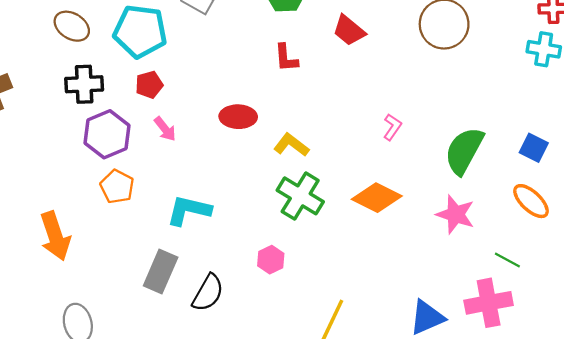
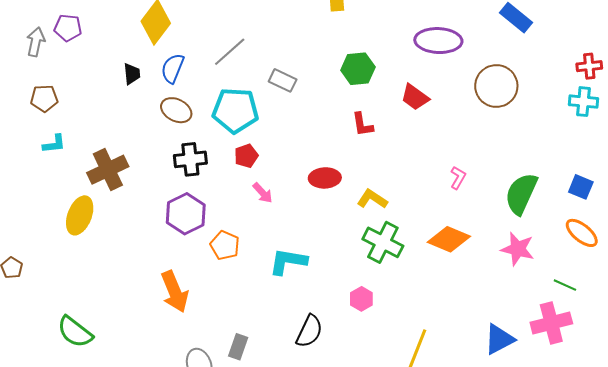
purple hexagon: (107, 134) -> (186, 214), moved
gray rectangle: (161, 272) -> (238, 347), moved, size x0.7

